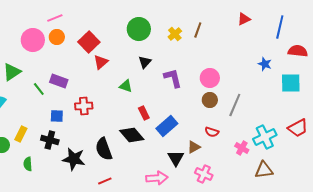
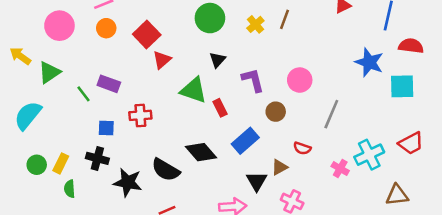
pink circle: (33, 40) -> (59, 26), moved
blue star: (265, 64) -> (369, 62), size x1.6
green triangle: (126, 86) -> (193, 90), size x1.6
brown circle: (210, 100) -> (276, 112), moved
red rectangle: (144, 113) -> (220, 108), moved
yellow rectangle: (21, 134) -> (61, 163), moved
black semicircle: (104, 149) -> (166, 170), turned -40
brown triangle: (264, 170) -> (397, 195), moved

